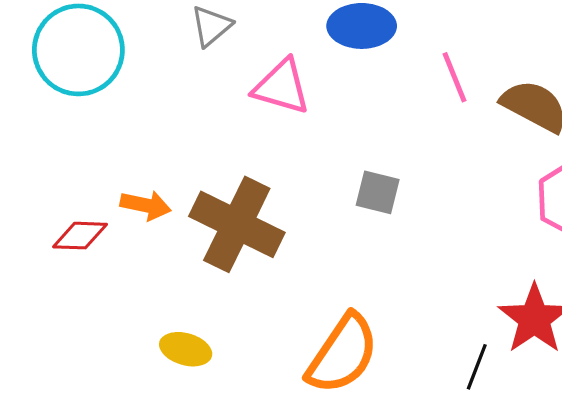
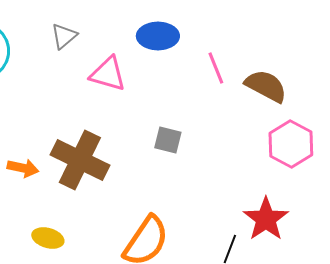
orange arrow: (146, 205) -> (23, 168), moved

